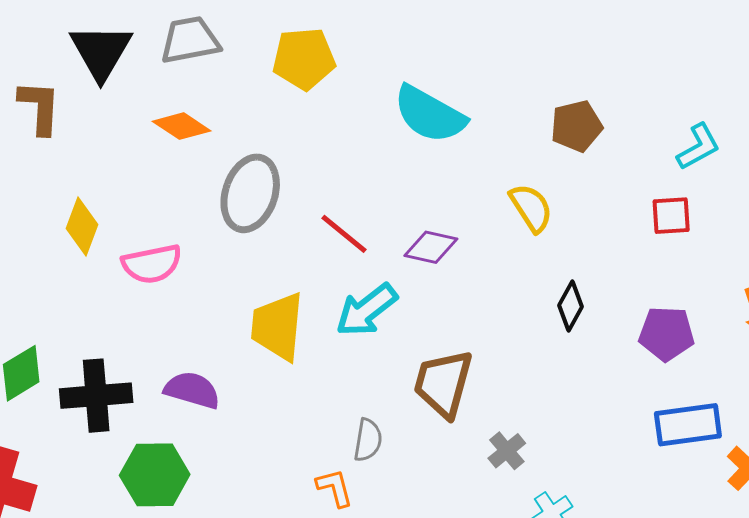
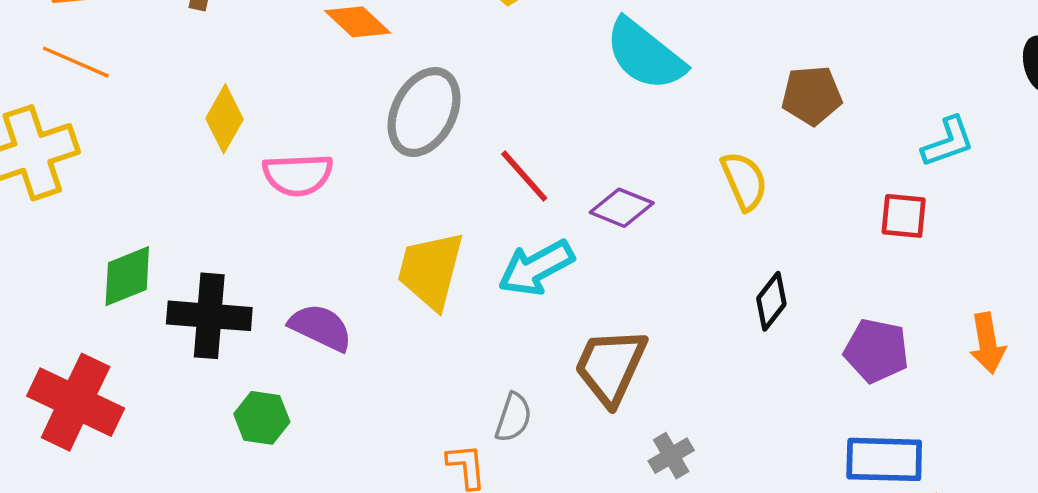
green hexagon: (155, 475) -> (262, 418), size x0.7

